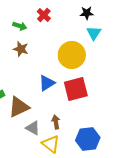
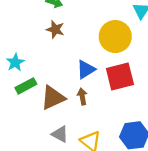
brown arrow: (56, 122) -> (82, 97), moved
gray triangle: (33, 128) -> (60, 134), moved

